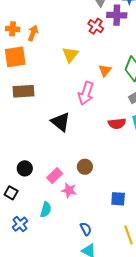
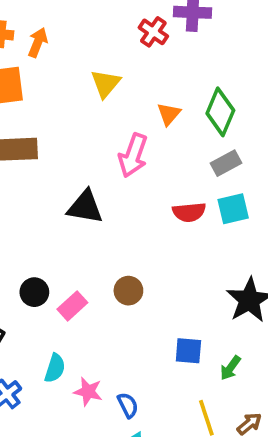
black triangle: (61, 122) -> (85, 207), turned -30
black circle: (25, 168) -> (34, 292), moved
pink star: (69, 190) -> (88, 392), moved

